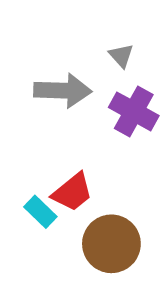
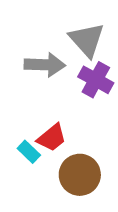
gray triangle: (121, 56) -> (87, 40), size x2.0

